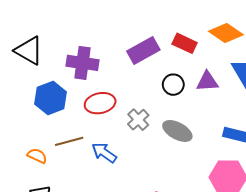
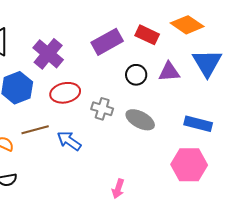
purple cross: (83, 63) -> (48, 54), turned 32
gray cross: (138, 120) -> (102, 109), turned -30

